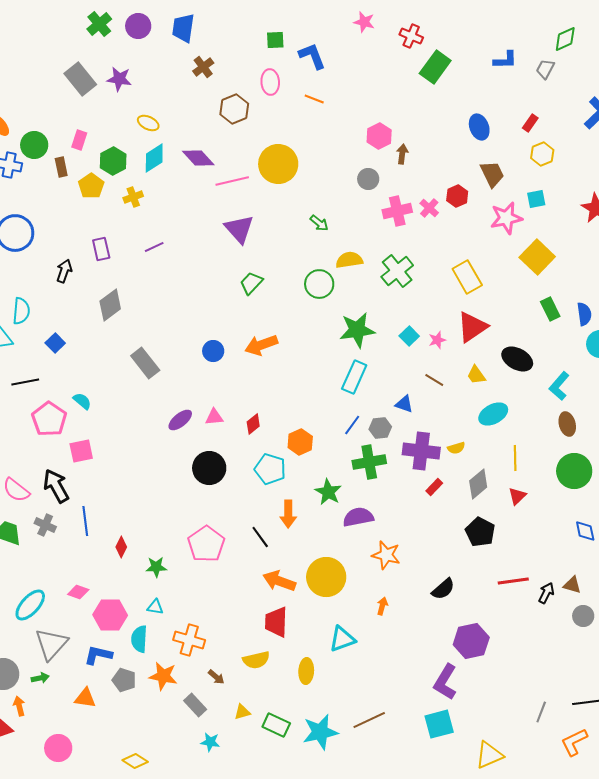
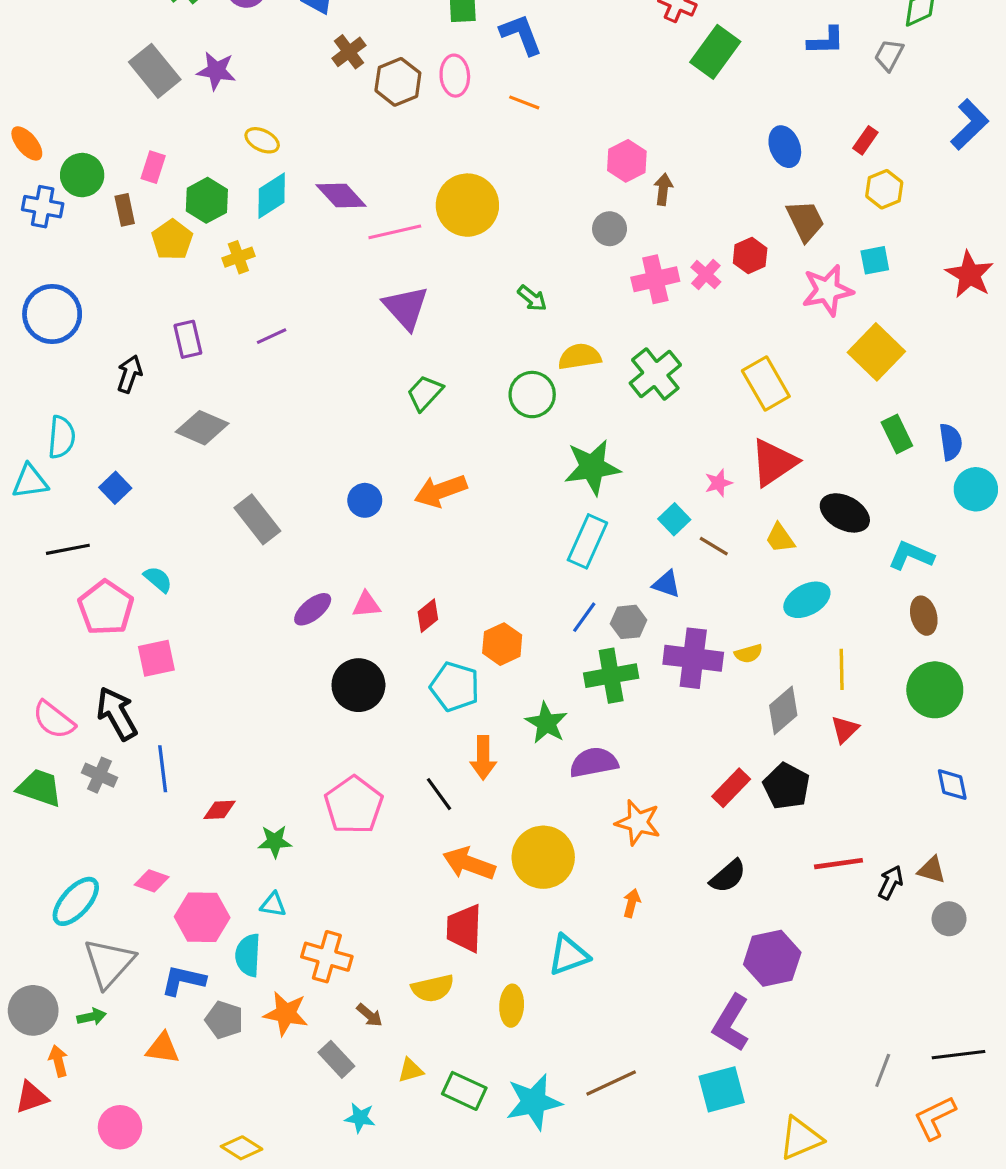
brown hexagon: (234, 109) -> (398, 82), moved
gray diamond: (110, 305) -> (202, 428), turned 60
cyan square: (409, 336) -> (674, 519), moved
cyan L-shape: (559, 386) -> (911, 556), turned 72
red rectangle: (434, 487) -> (731, 788), moved, size x1.4
red diamond: (121, 547) -> (219, 810), turned 60

